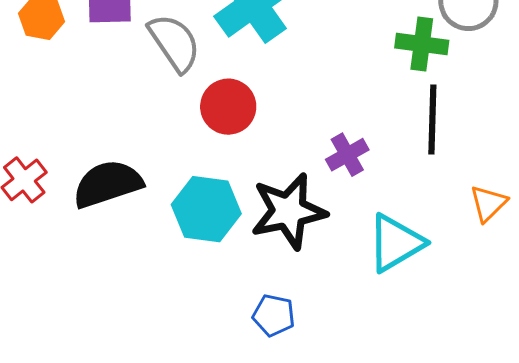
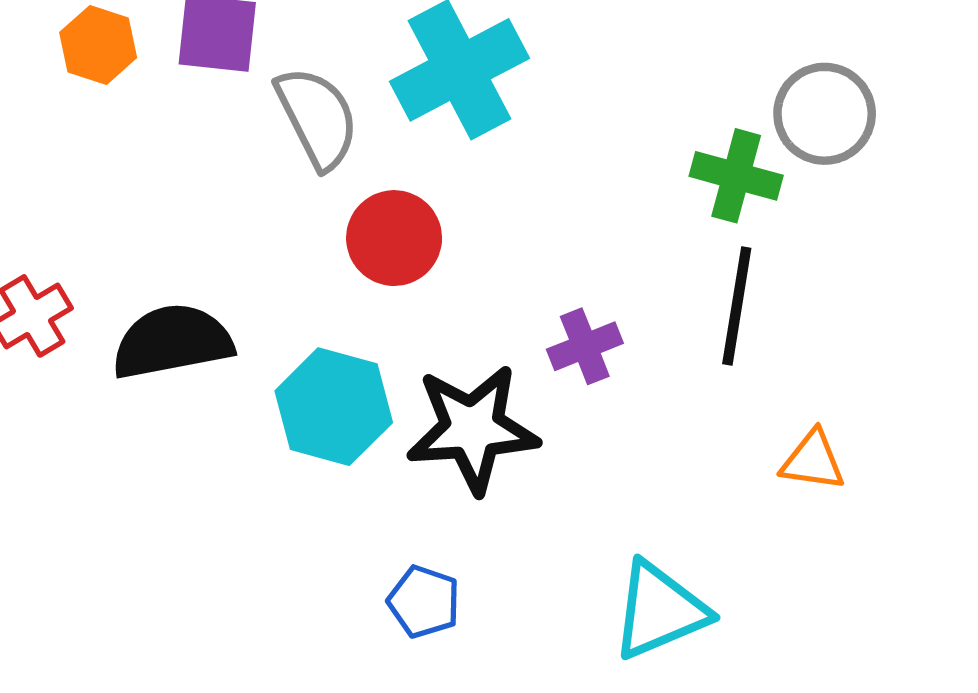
orange triangle: (488, 203) -> (813, 461), turned 45
cyan triangle: (396, 243) -> (660, 610), moved

